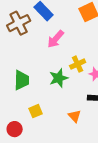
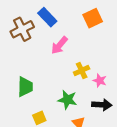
green star: (59, 78) -> (67, 100), moved, turned 30

